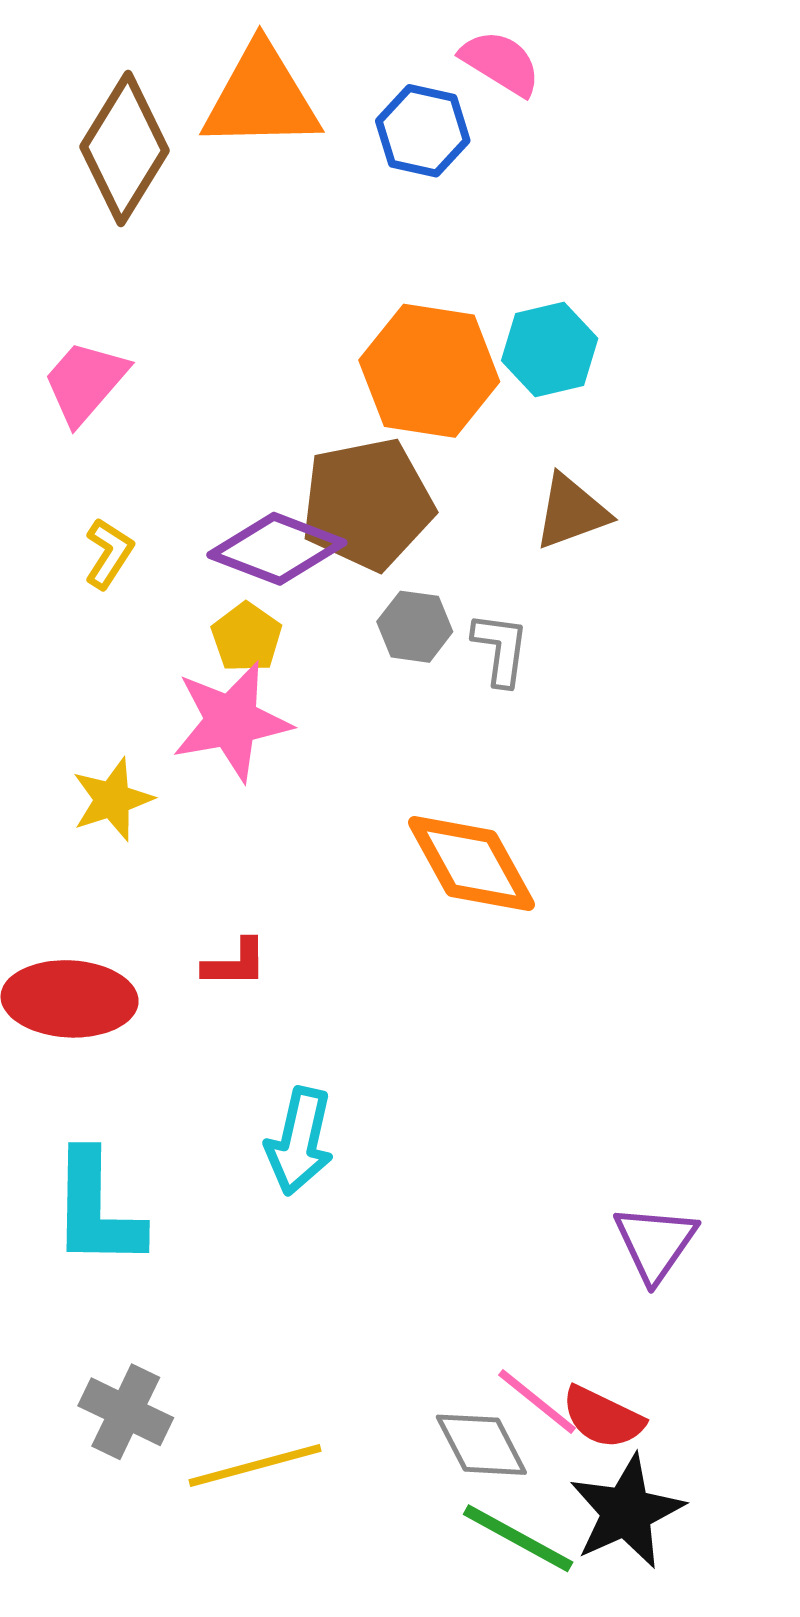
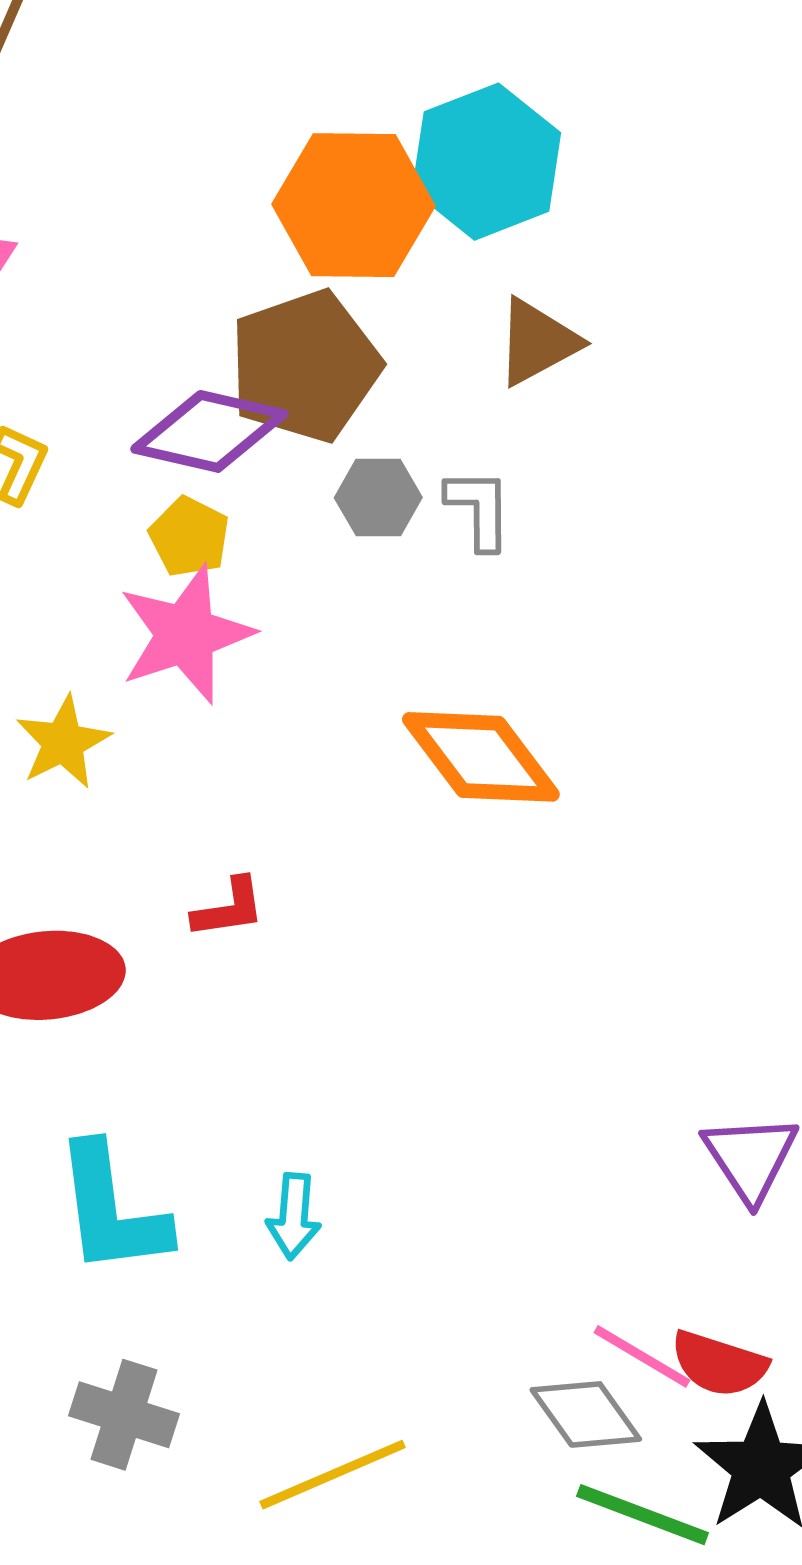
cyan hexagon: (550, 350) -> (487, 162), size x1.4
cyan arrow: (300, 1141) -> (294, 1216), moved, size x0.7
gray cross: (126, 1412) -> (124, 1415), moved

